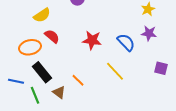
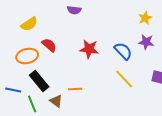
yellow semicircle: (42, 15) -> (29, 24), moved
yellow line: (115, 71) -> (124, 79), moved
orange line: (78, 80) -> (75, 89), turned -48

